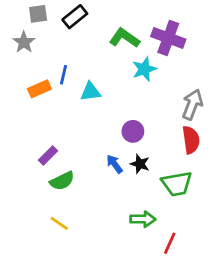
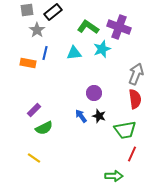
gray star: (24, 42) -> (37, 30), moved
orange rectangle: (39, 89) -> (28, 63), turned 35
cyan triangle: (90, 92) -> (74, 53), moved
green arrow: (143, 219) -> (114, 176), moved
yellow line: (59, 223) -> (34, 158), moved
red line: (170, 243) -> (132, 154), moved

